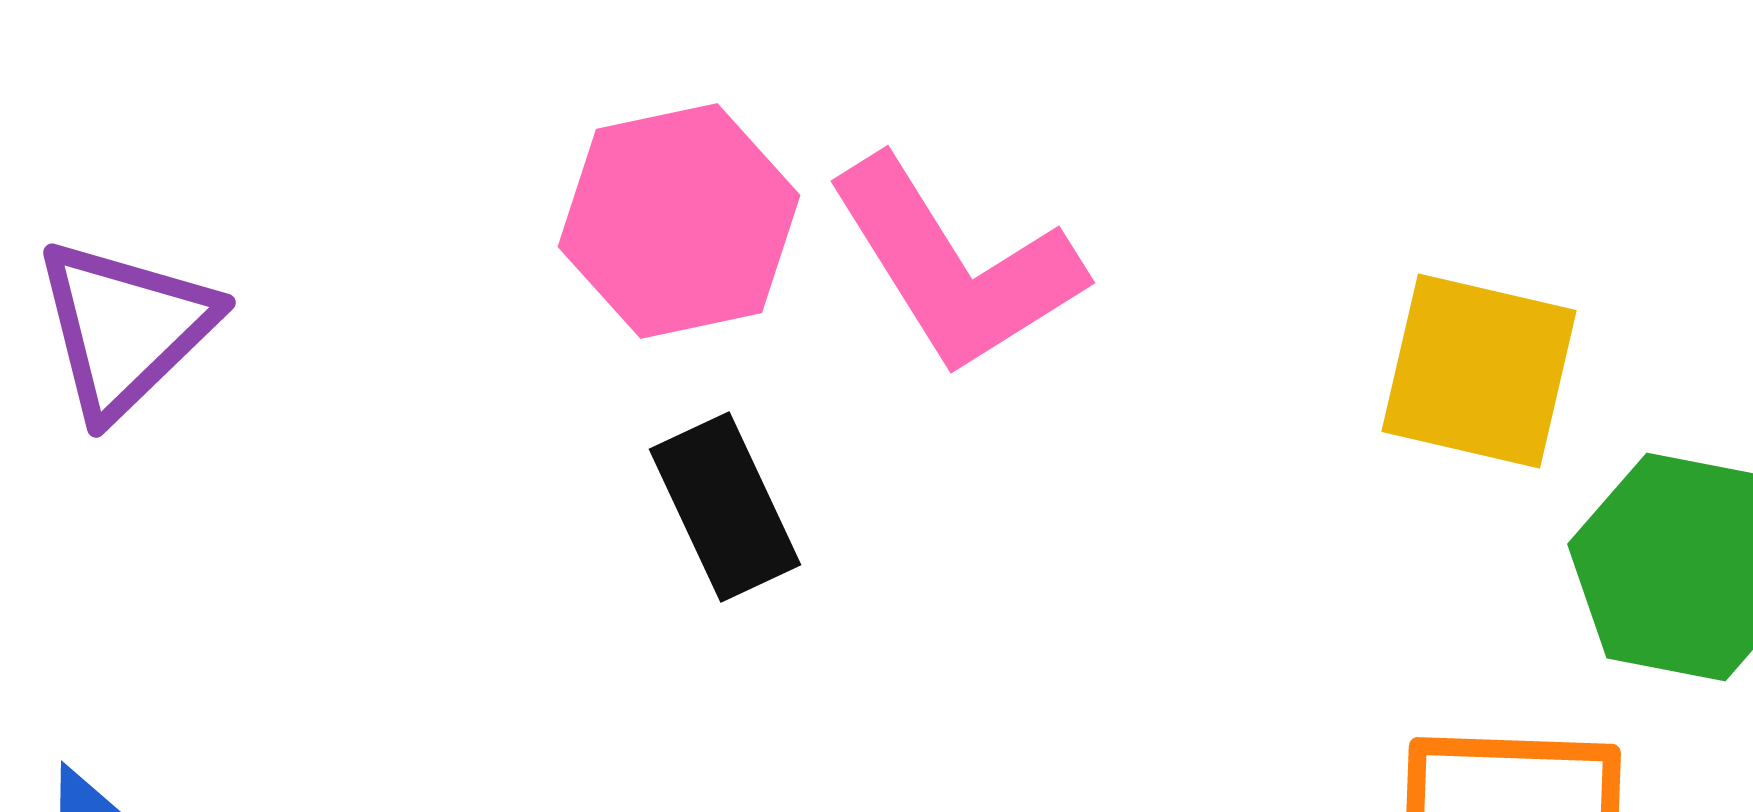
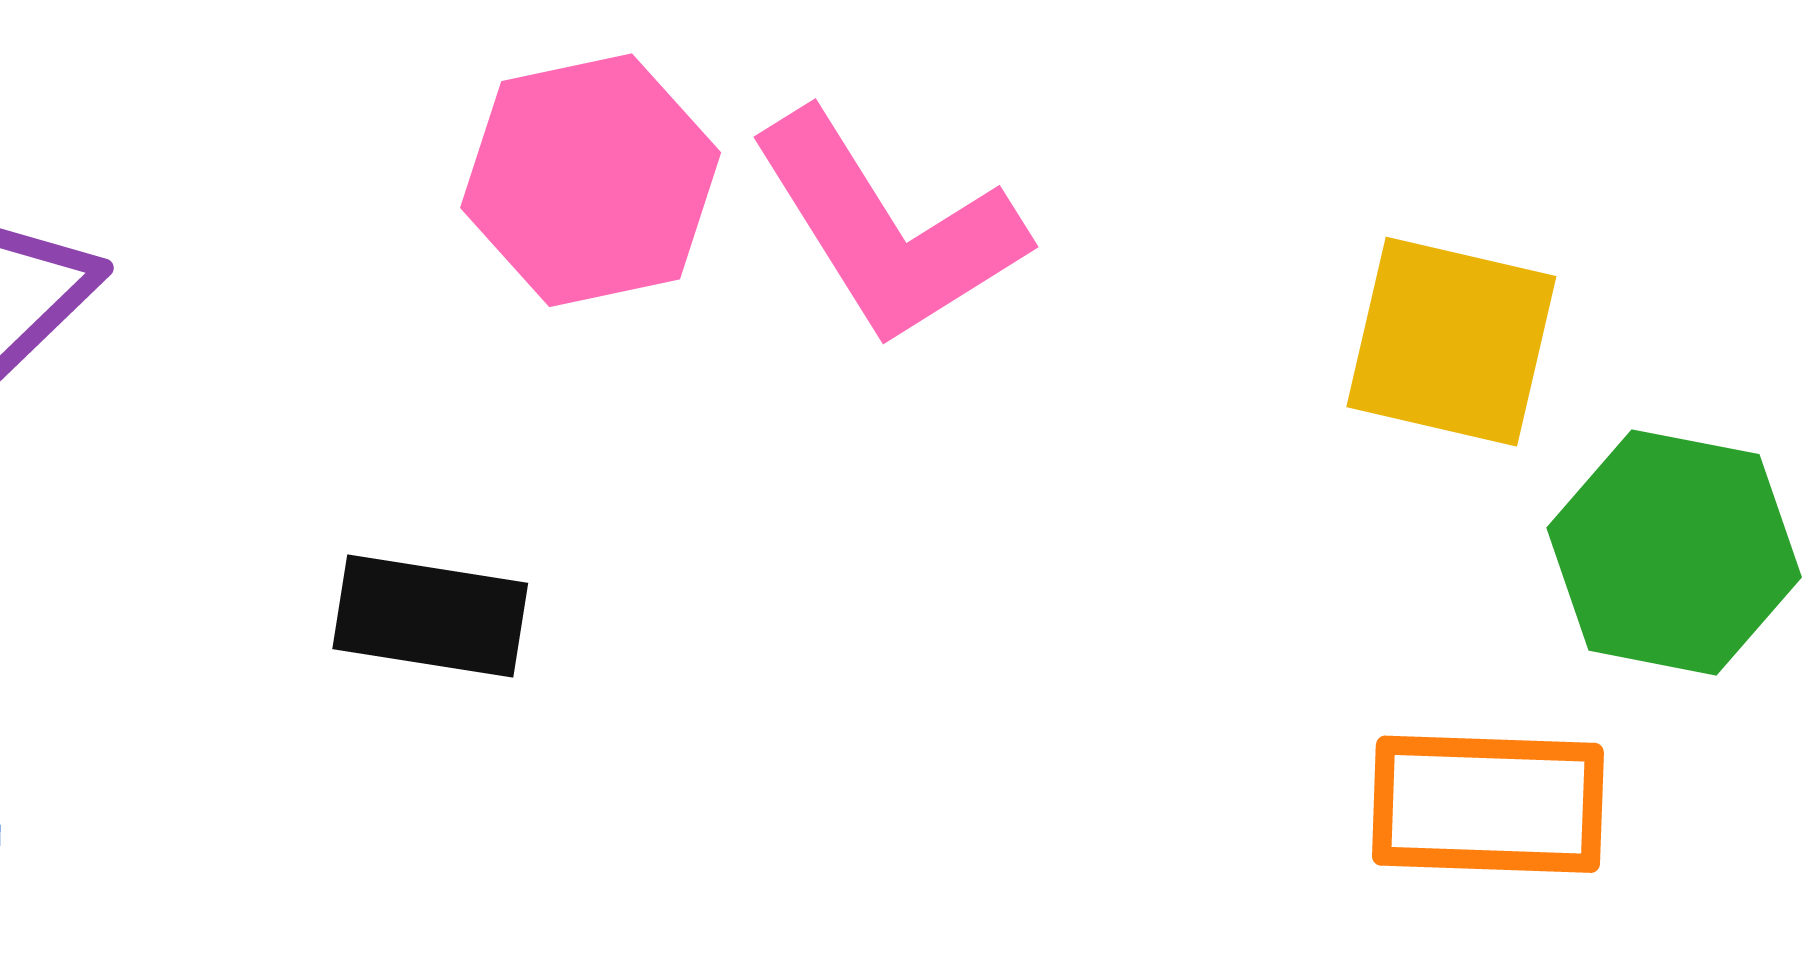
black rectangle: (725, 507) -> (430, 616), moved, turned -56

